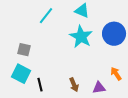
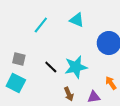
cyan star: (81, 37) -> (76, 67), moved, turned 30
black line: (40, 85) -> (51, 67), moved, turned -32

